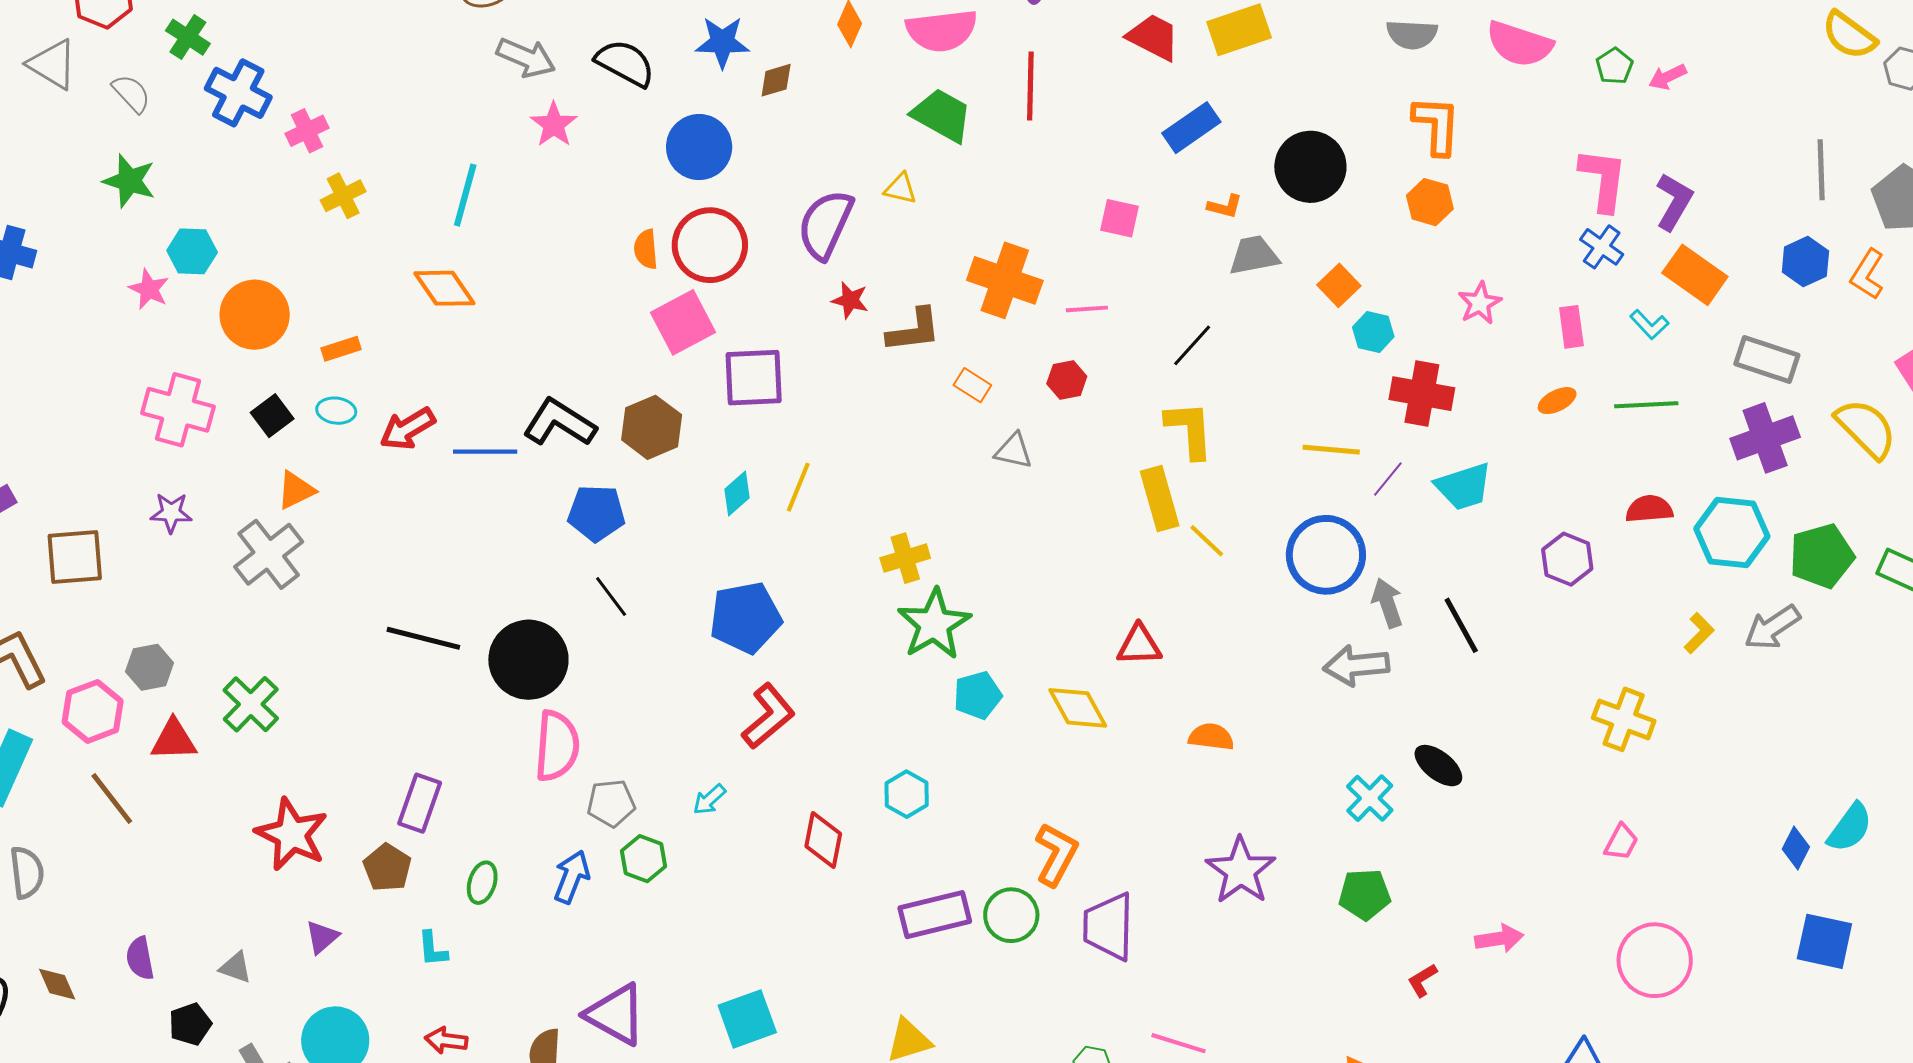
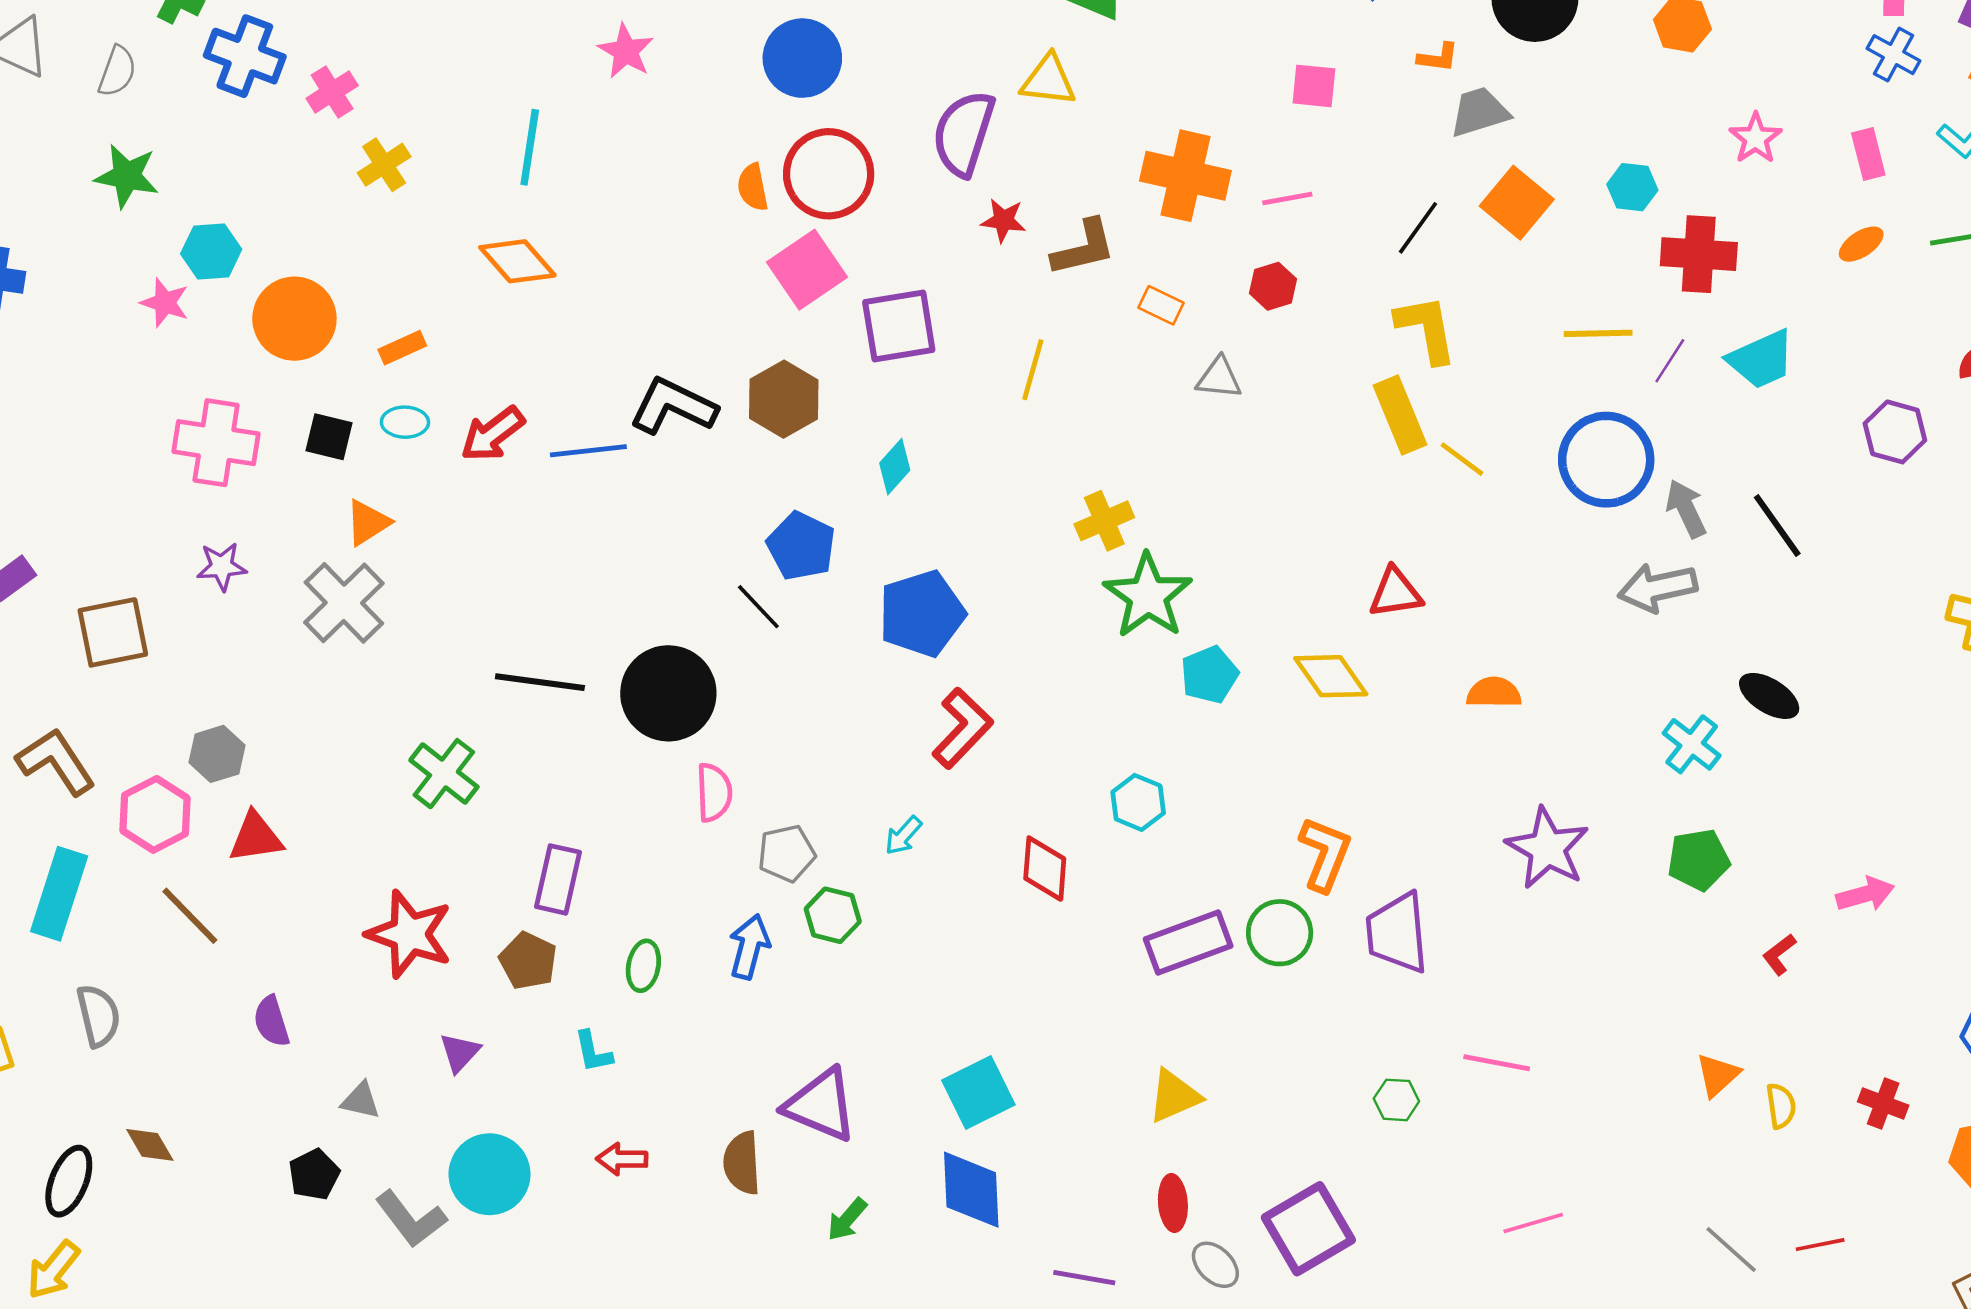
gray semicircle: (131, 93) -> (117, 71), turned 69
yellow triangle: (900, 189) -> (1048, 80), size x1.4
orange square: (1339, 285) -> (1517, 203), moved, size x1.4
black square: (272, 416) -> (329, 437), turned -33
yellow line: (798, 487) -> (1033, 370), moved
blue pentagon: (596, 513) -> (801, 546), moved, turned 30
green cross: (251, 704) -> (444, 774), moved
pink semicircle: (557, 746) -> (714, 792), size x0.7
purple semicircle: (140, 958) -> (271, 1021), moved

